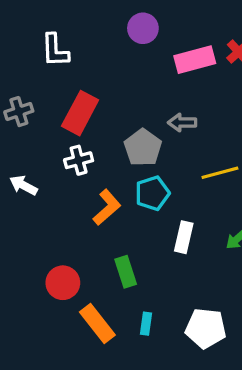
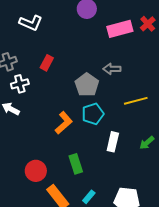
white L-shape: (55, 50) -> (31, 23), turned -65
red rectangle: (80, 113) -> (47, 63), size x0.6
white cross: (79, 160) -> (20, 84), moved
cyan rectangle: (146, 324) -> (89, 197), turned 32

